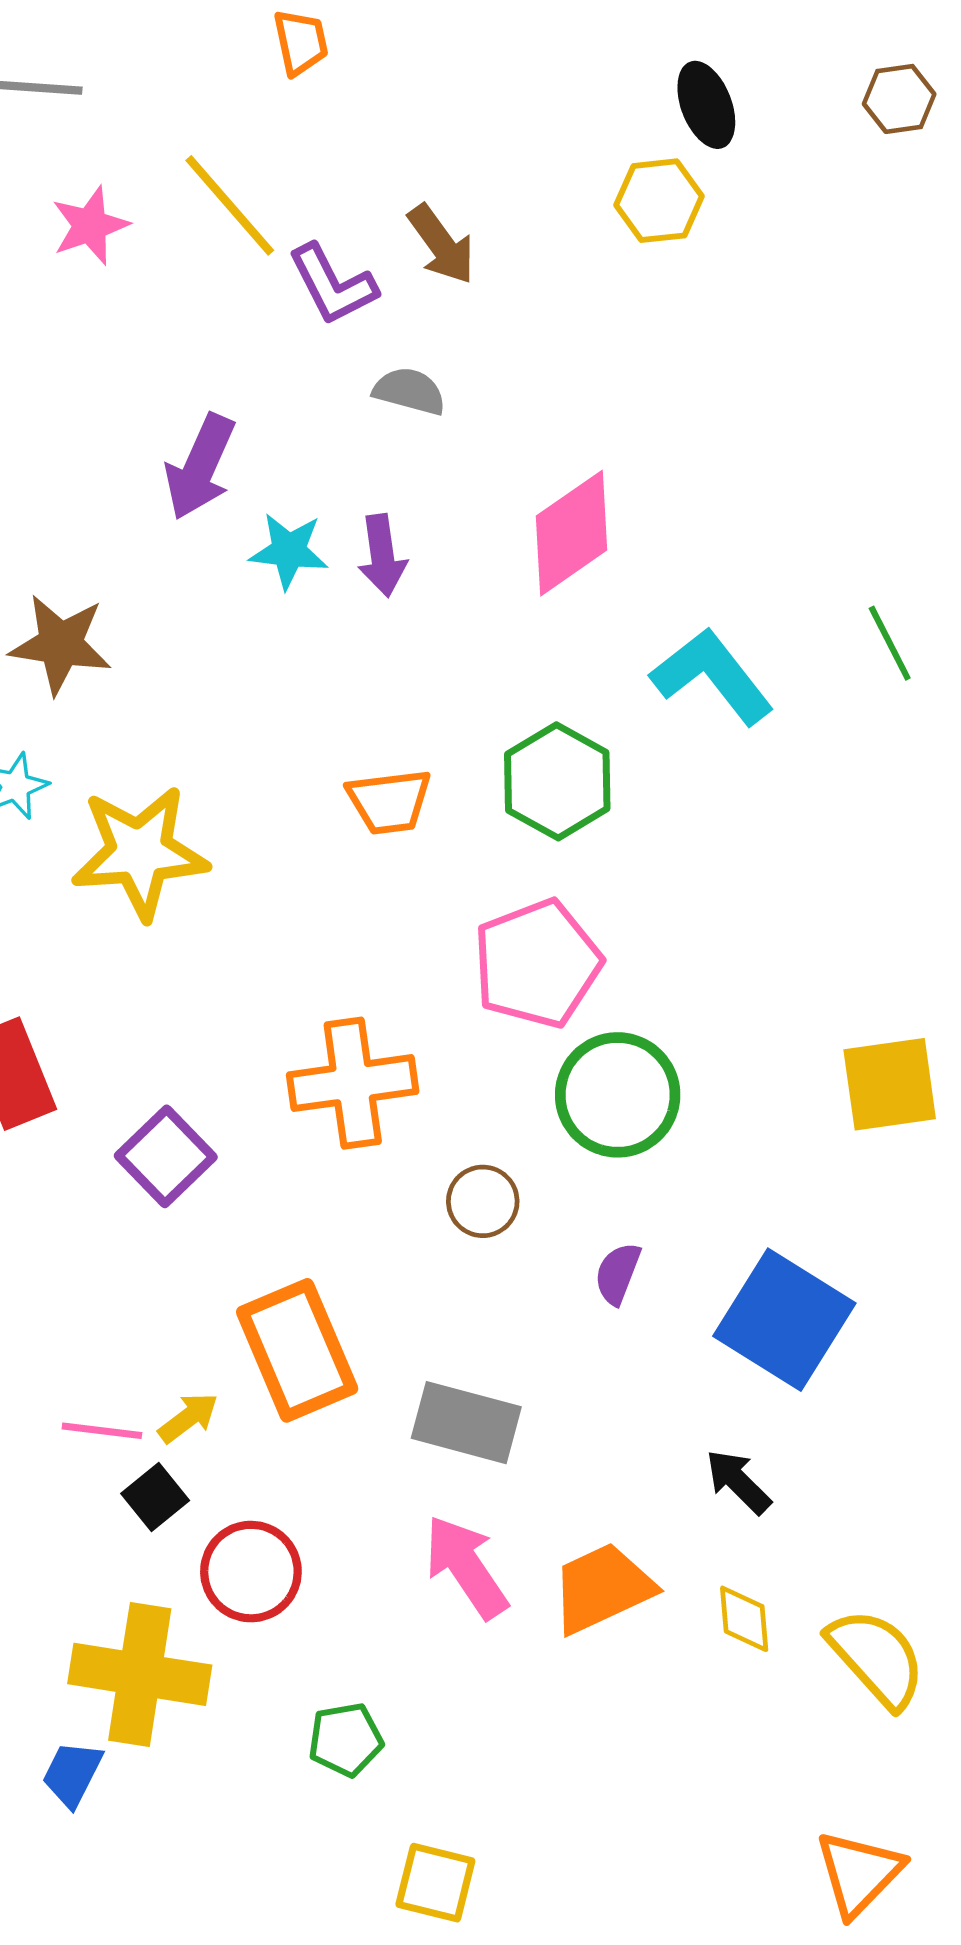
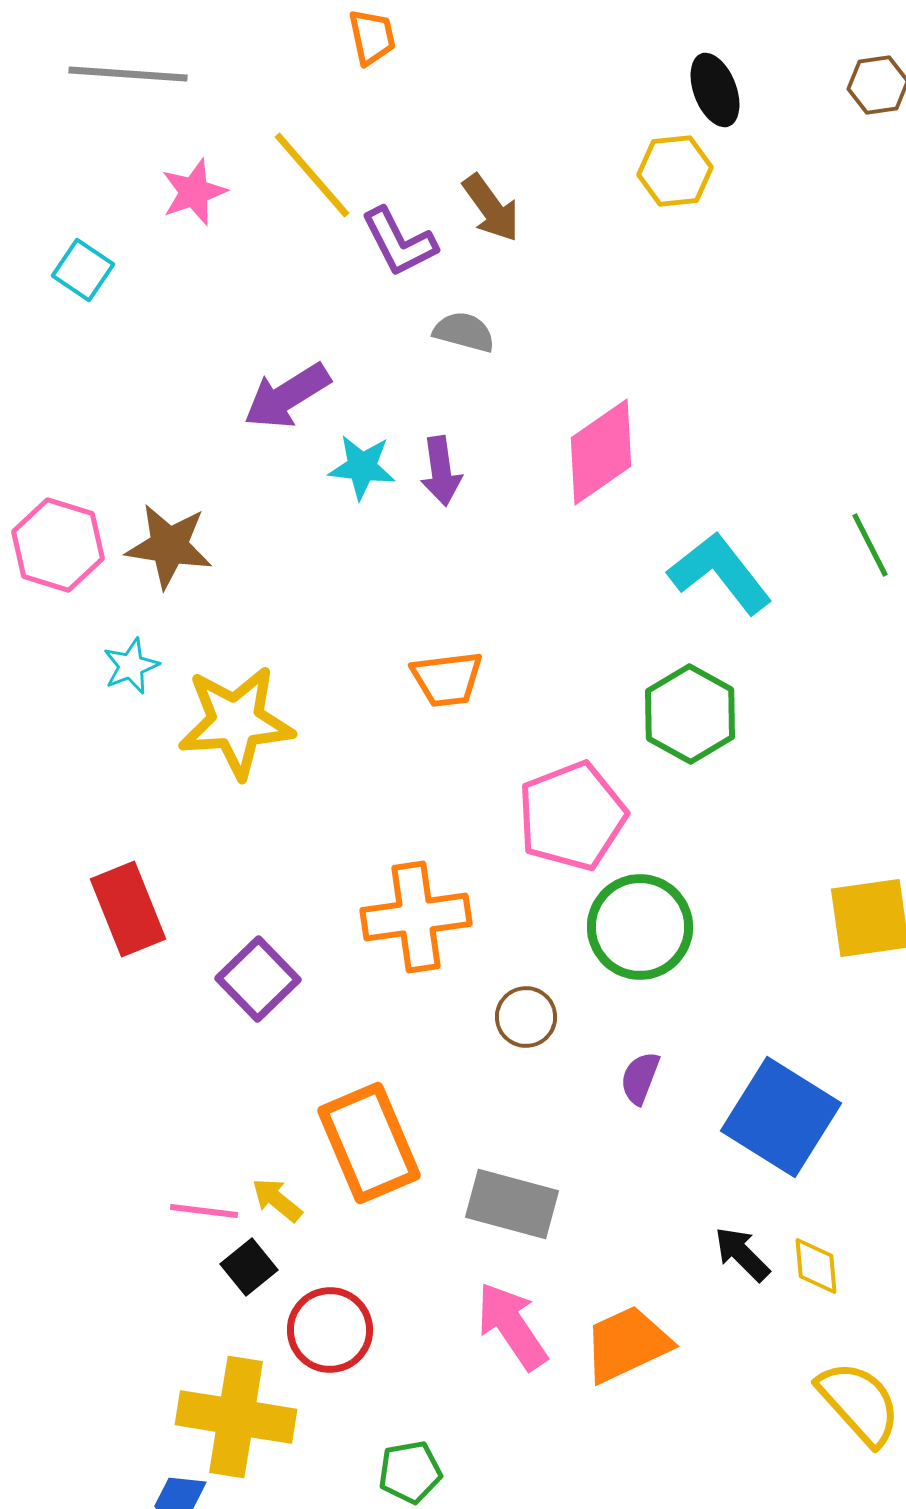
purple arrow: (200, 467) -> (287, 396), turned 34
green hexagon: (557, 781) -> (690, 714), moved
yellow arrow: (188, 1418) -> (277, 1200), turned -104
yellow diamond: (744, 1619) -> (816, 1266), moved

